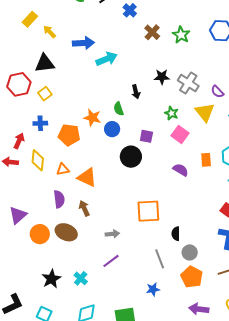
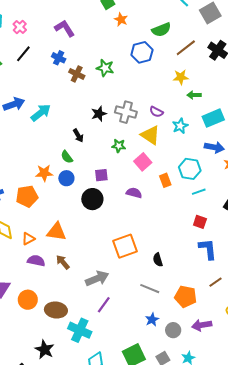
blue cross: (130, 10) -> (59, 58), moved
pink square: (180, 134) -> (143, 162), moved, turned 30
orange triangle: (63, 169) -> (28, 239), moved
purple semicircle: (181, 170) -> (134, 193), moved
purple semicircle: (59, 199) -> (36, 261), turned -54
brown ellipse: (66, 232) -> (56, 310), moved
gray arrow: (112, 234) -> (97, 278), size x1.6
gray circle: (190, 252) -> (173, 330), moved
gray line: (160, 259) -> (150, 289), turned -30
cyan cross: (81, 278) -> (80, 330), size x1.6
black star: (51, 279) -> (45, 350), moved

